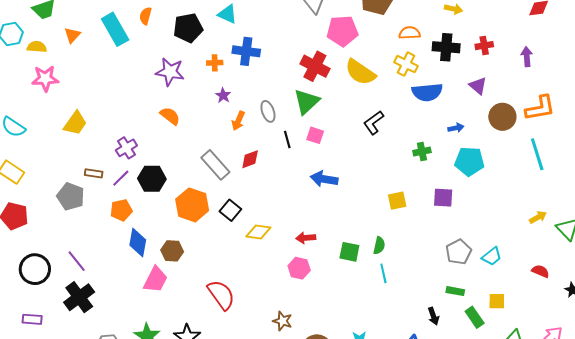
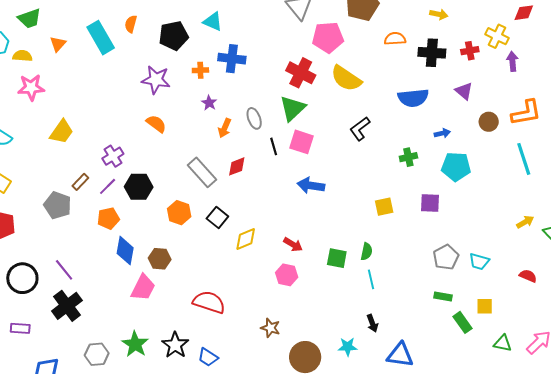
yellow cross: (406, 64) -> (497, 36), moved
brown circle: (502, 117) -> (489, 122), size x0.7
pink square: (315, 135) -> (301, 142), size x1.4
brown rectangle: (94, 173) -> (80, 182), turned -54
orange hexagon: (192, 205) -> (179, 213), size x0.7
yellow diamond: (258, 232) -> (246, 239), turned -30
red arrow: (306, 238) -> (293, 245), turned -144
cyan trapezoid: (492, 256) -> (479, 261), turned 55
red semicircle: (221, 295) -> (209, 302), turned -36
black arrow: (433, 316) -> (372, 323), moved

